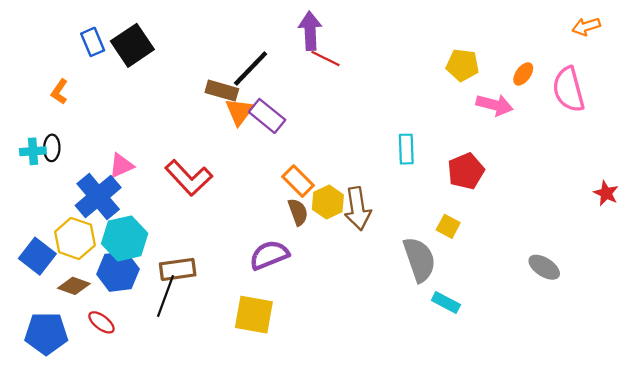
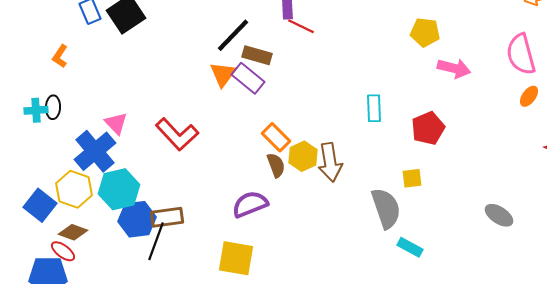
orange ellipse: (523, 74) -> (529, 96), moved
brown rectangle: (222, 91) -> (257, 55), moved
pink triangle: (121, 166) -> (116, 123), turned -50
yellow square: (448, 226) -> (412, 178), turned -35
blue hexagon: (118, 272) -> (137, 219), moved
red ellipse: (101, 322) -> (63, 251), moved

